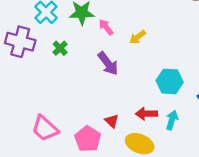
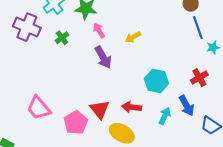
pink arrow: (106, 27) -> (99, 30), moved
cyan arrow: (172, 120) -> (165, 116), moved
red triangle: (112, 121) -> (100, 109), size x1.5

